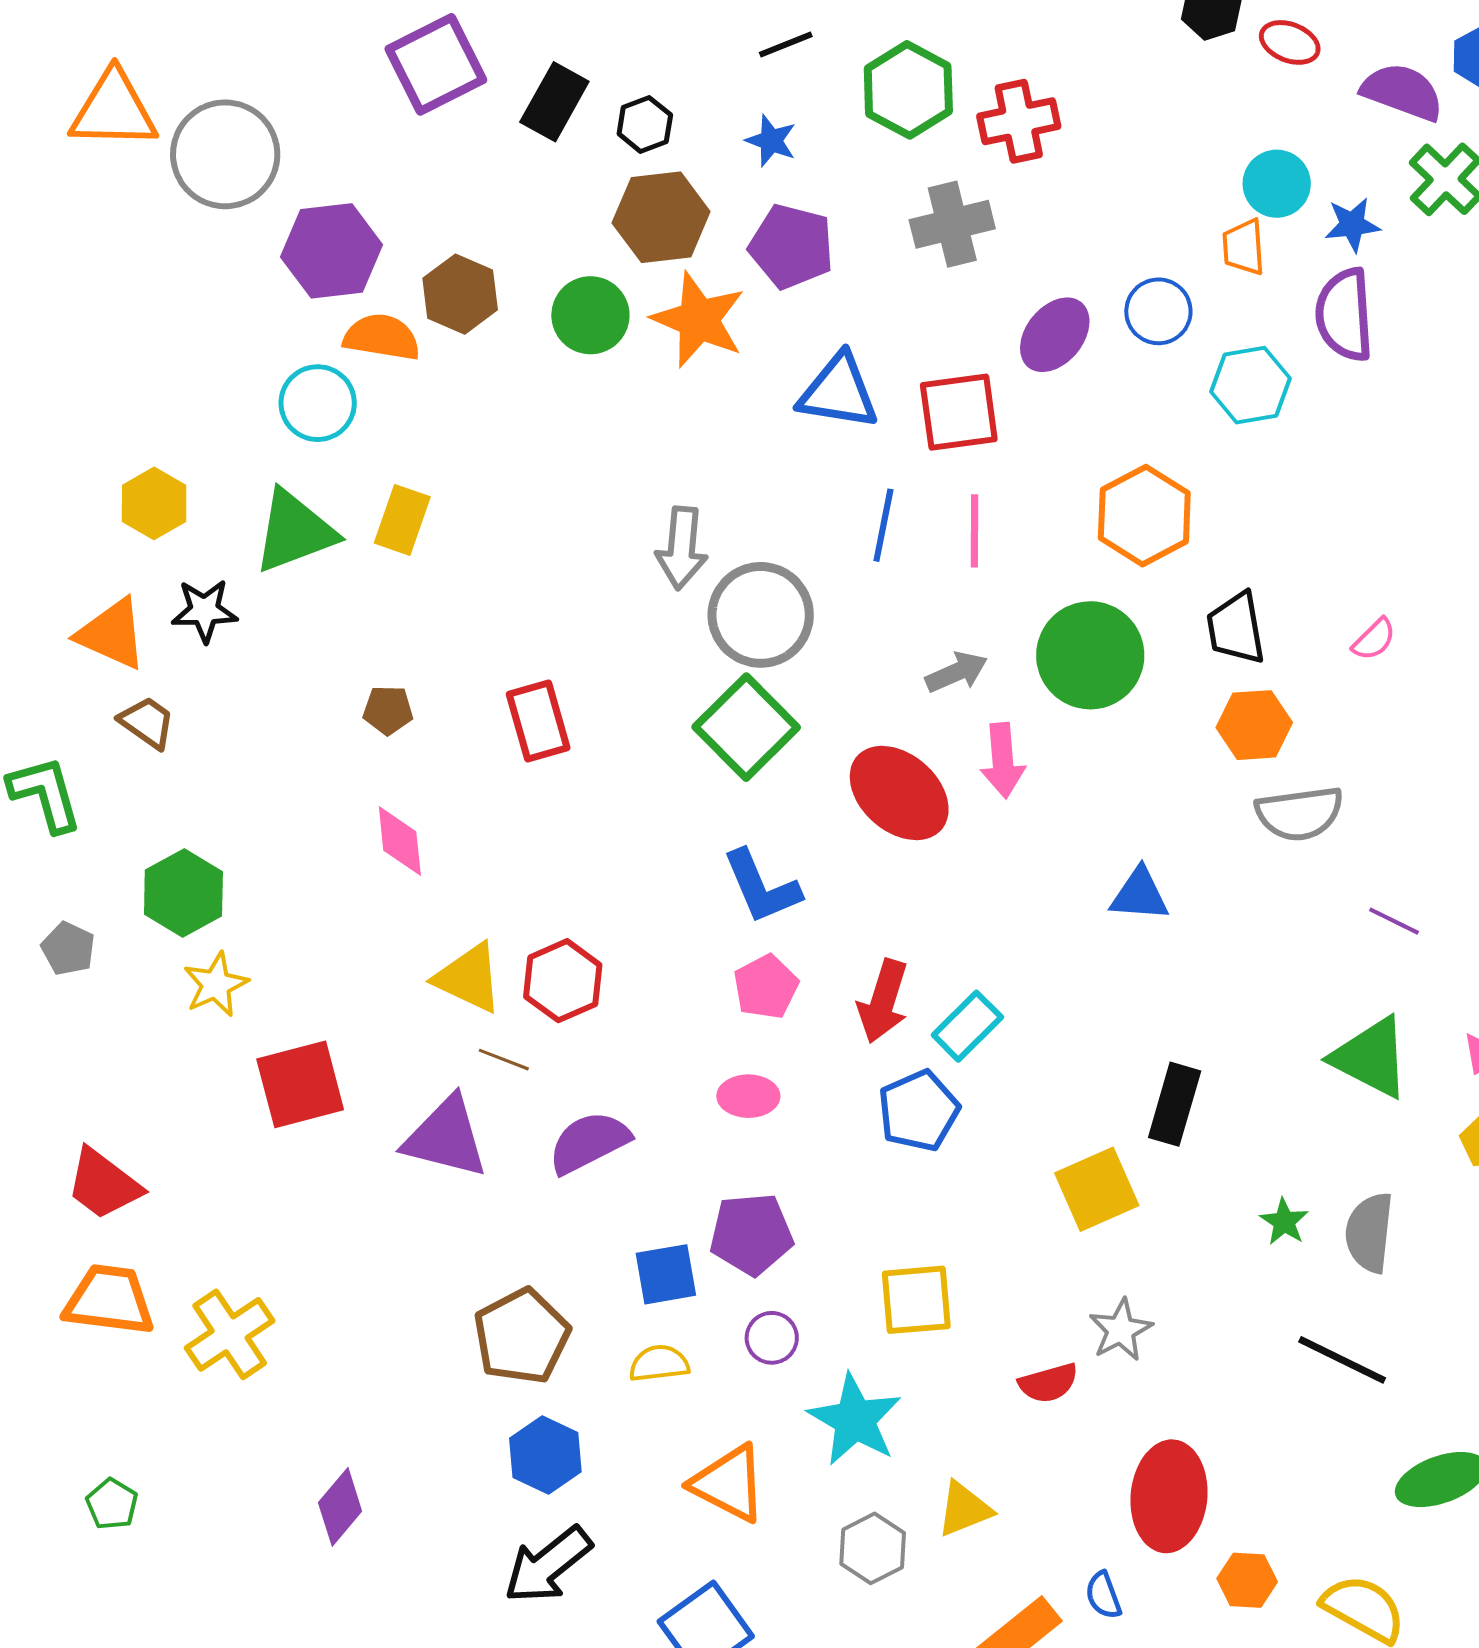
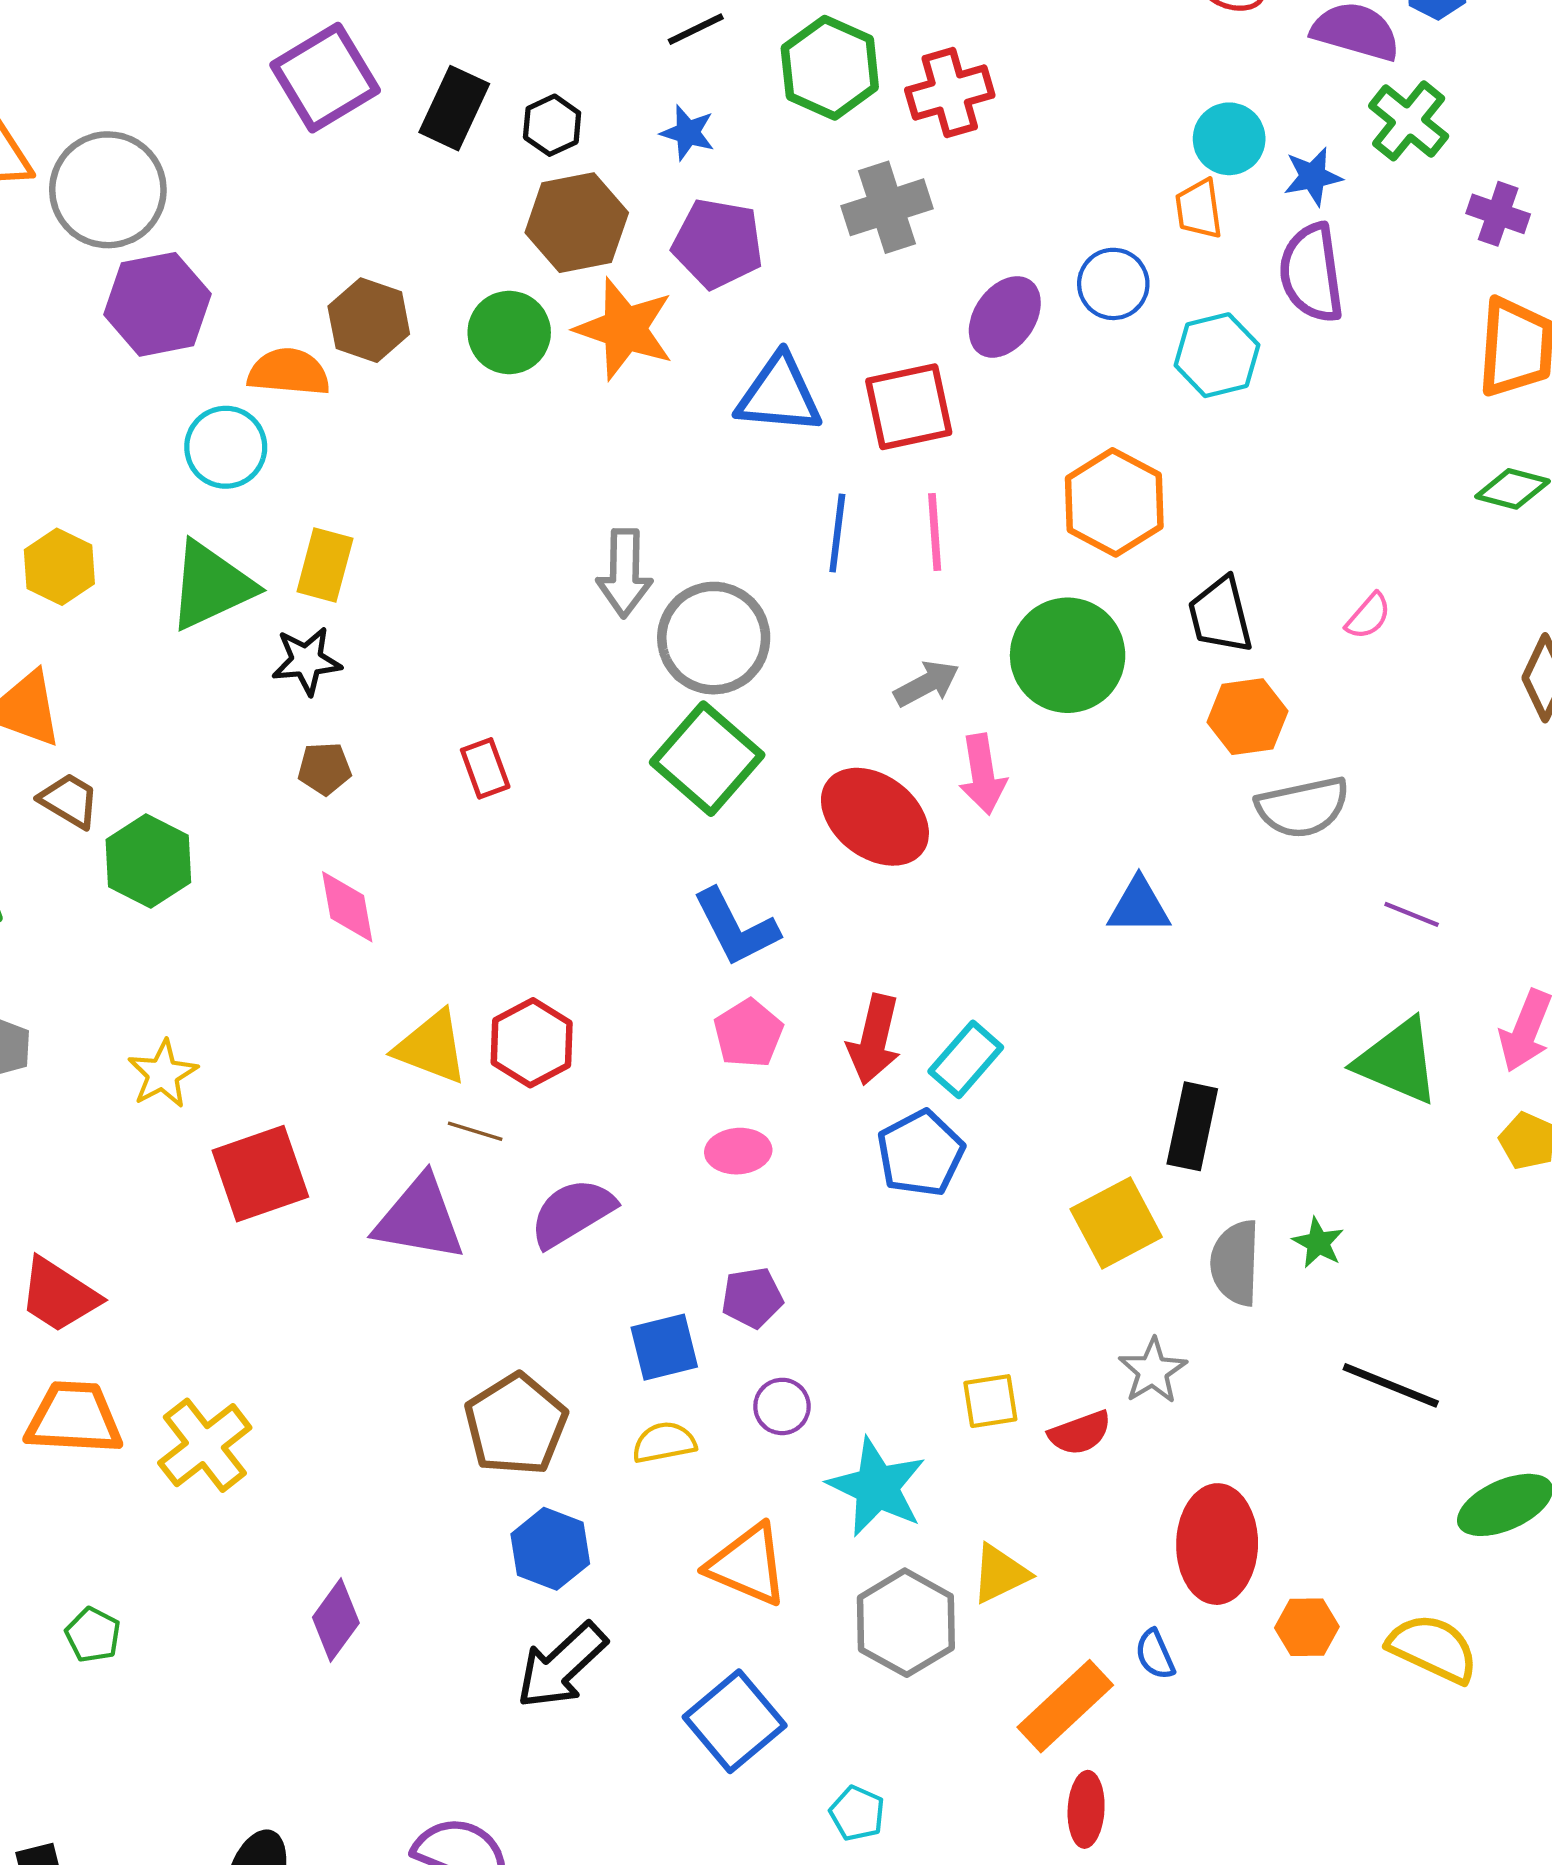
purple hexagon: (332, 251) -> (158, 304), moved
black star: (205, 611) -> (307, 661), moved
red rectangle: (538, 721) -> (485, 768), size x0.7
green hexagon: (183, 893) -> (148, 861), moved
gray semicircle: (1369, 1232) -> (1235, 1263), moved
purple pentagon: (751, 1234) -> (752, 1298), size x0.7
yellow square: (916, 1300) -> (990, 1401), moved, size x0.7
gray hexagon: (873, 1548) -> (906, 1623), size x1.4

